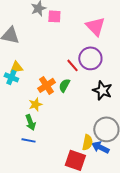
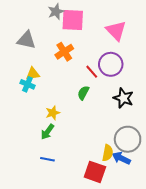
pink square: (54, 16) -> (73, 20), size x1.6
orange cross: (46, 85) -> (64, 52), moved
green arrow: (30, 122) -> (47, 132), turned 56
blue line: (28, 140) -> (47, 159), moved

